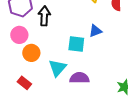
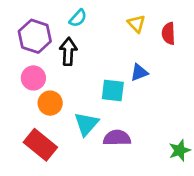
red rectangle: (24, 83) -> (40, 145), size x1.6

